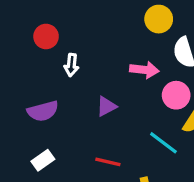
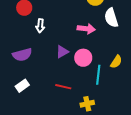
pink circle: (176, 95) -> (83, 58), moved
cyan line: (163, 143) -> (98, 75), turned 60

